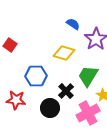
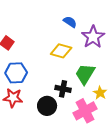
blue hexagon: (36, 76) -> (16, 73), moved
black cross: (66, 91) -> (63, 89), turned -35

